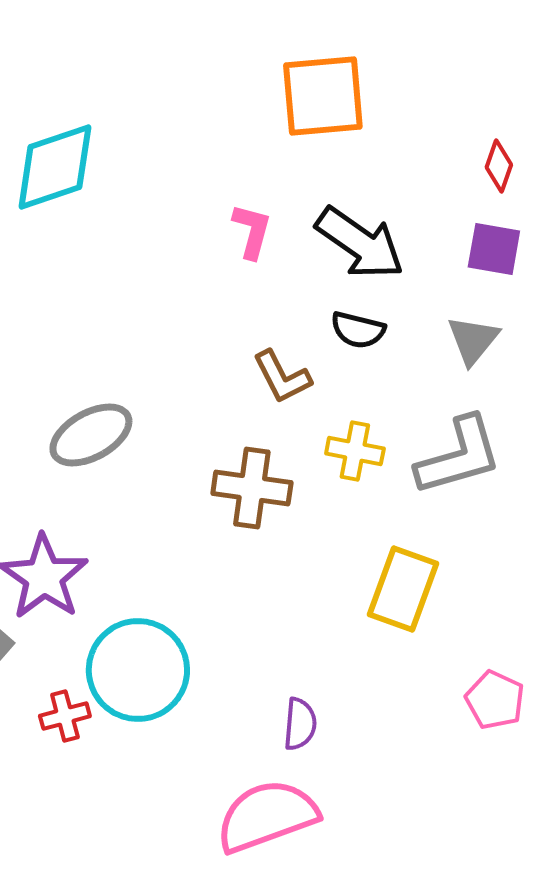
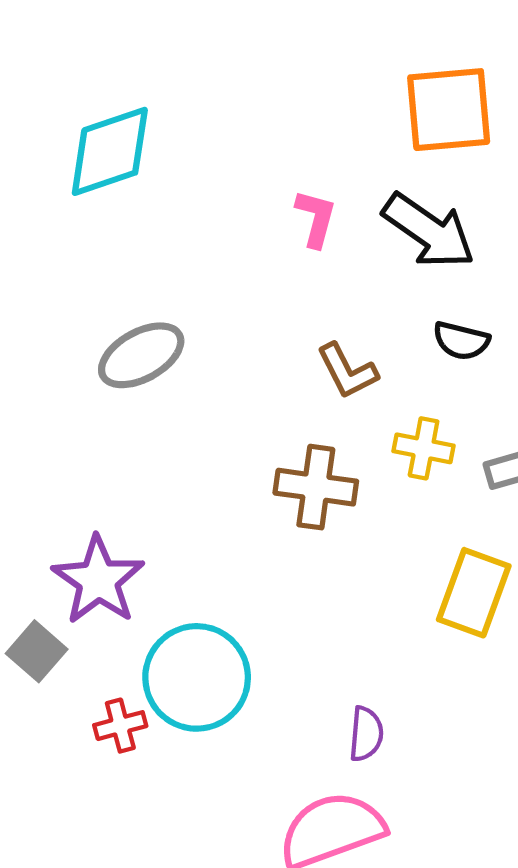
orange square: (323, 96) -> (449, 110), moved
black semicircle: (358, 330) -> (461, 341), moved
gray ellipse: (91, 435) -> (141, 355), moved

